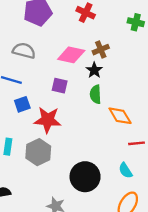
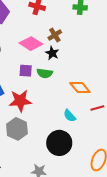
pink diamond: (71, 55) -> (31, 44), turned 30
green semicircle: (96, 94) -> (45, 73), moved, turned -70
cyan semicircle: (125, 170) -> (70, 116), moved

